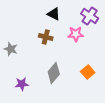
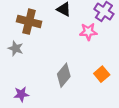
brown cross: (46, 37) -> (29, 22), moved, size x1.5
purple star: (22, 84) -> (21, 94), moved

